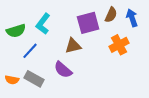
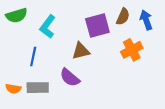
green semicircle: (16, 31) -> (17, 16), moved
blue line: (30, 51) -> (33, 56), turned -30
gray rectangle: (34, 79) -> (38, 88), turned -30

